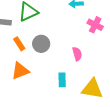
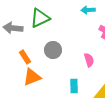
orange rectangle: (19, 44) -> (25, 57), moved

